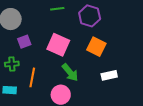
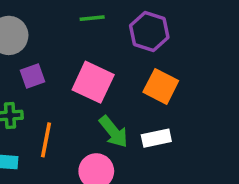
white rectangle: (109, 75) -> (156, 138), moved

